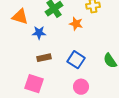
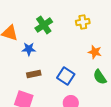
orange star: (76, 24) -> (95, 52), moved

